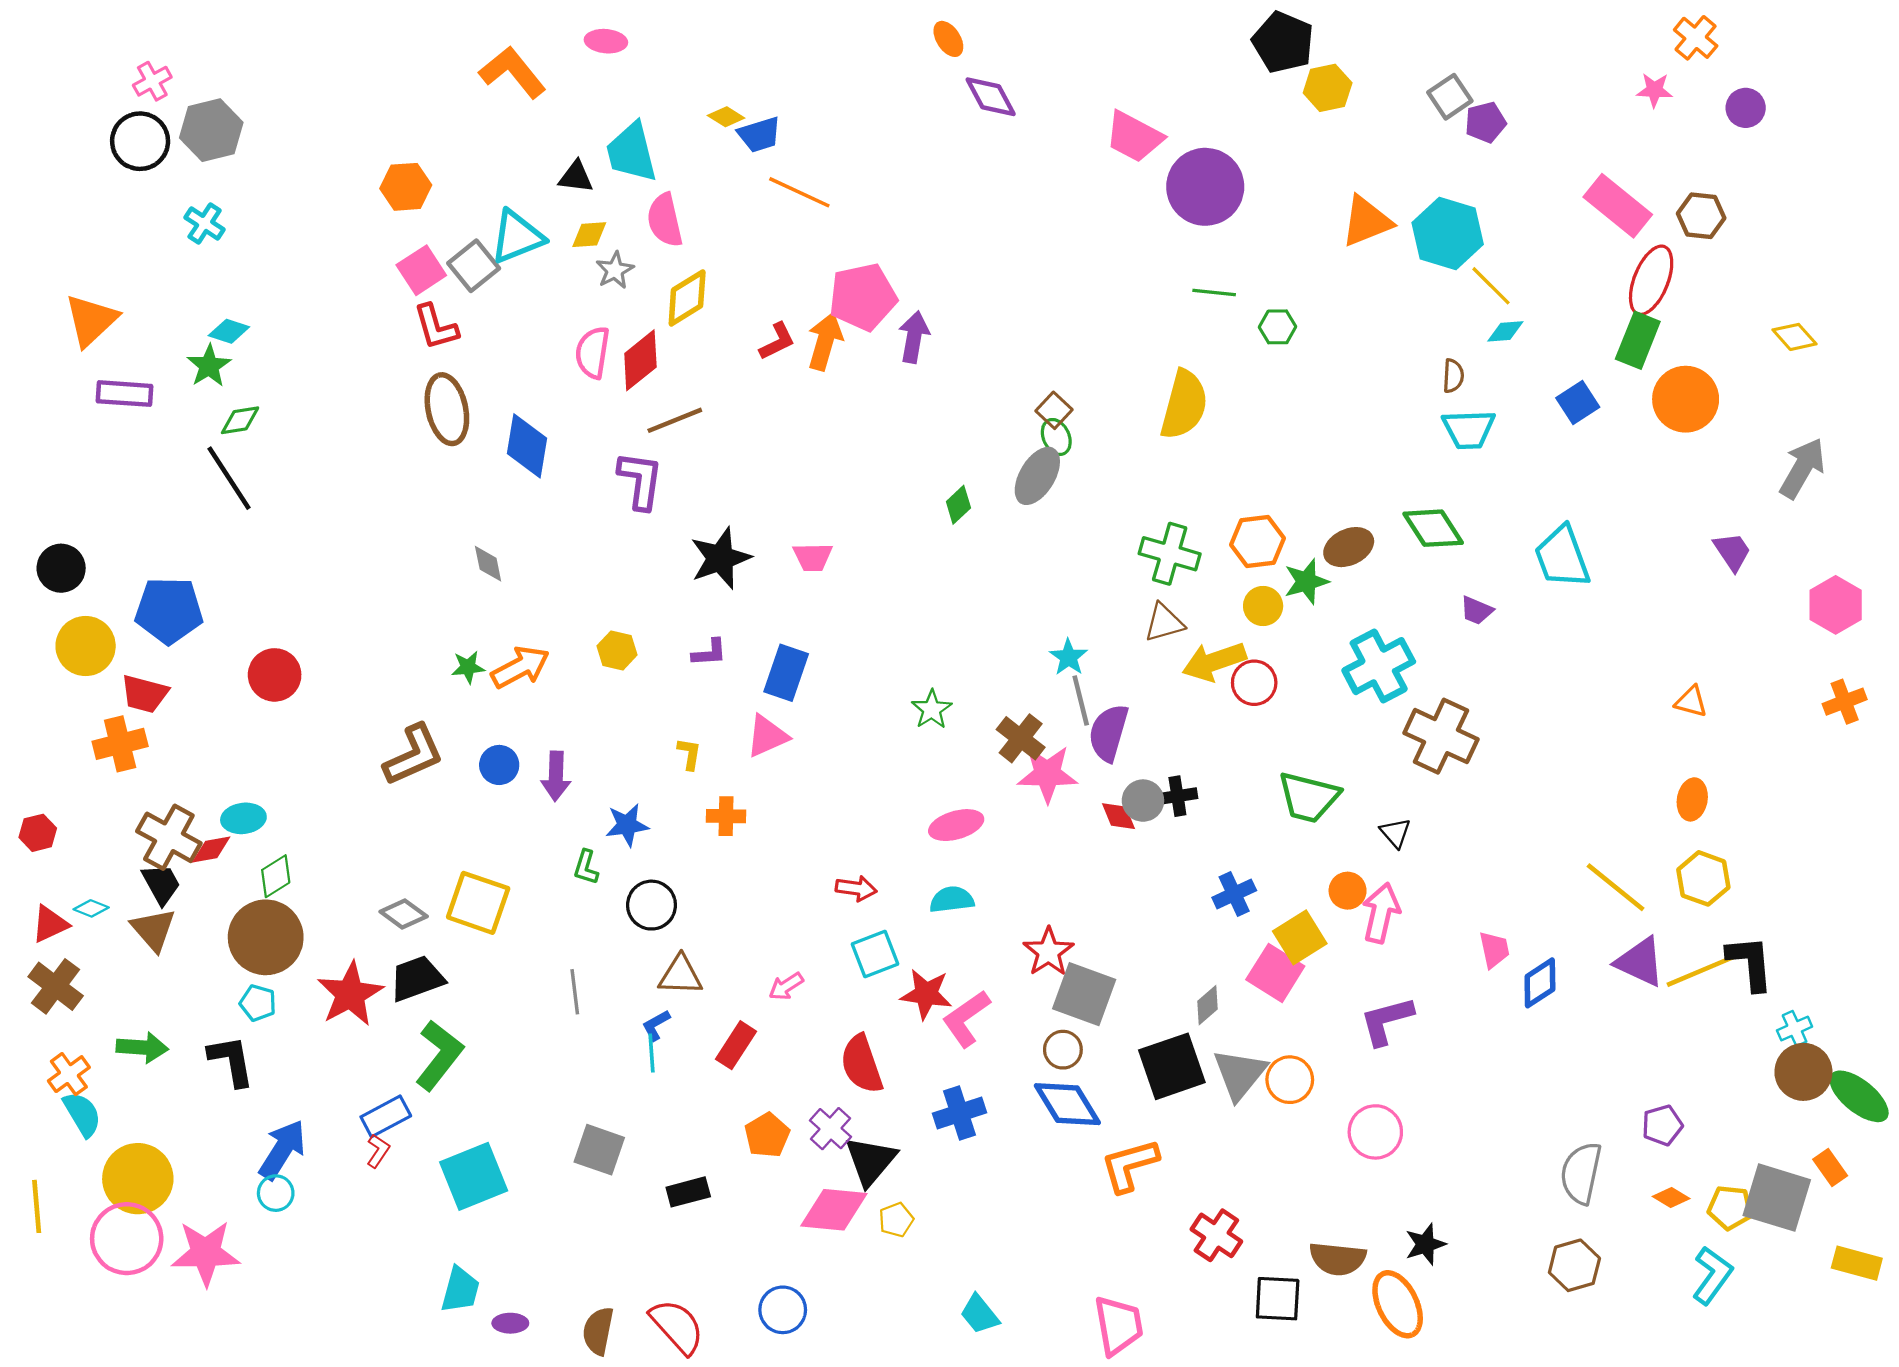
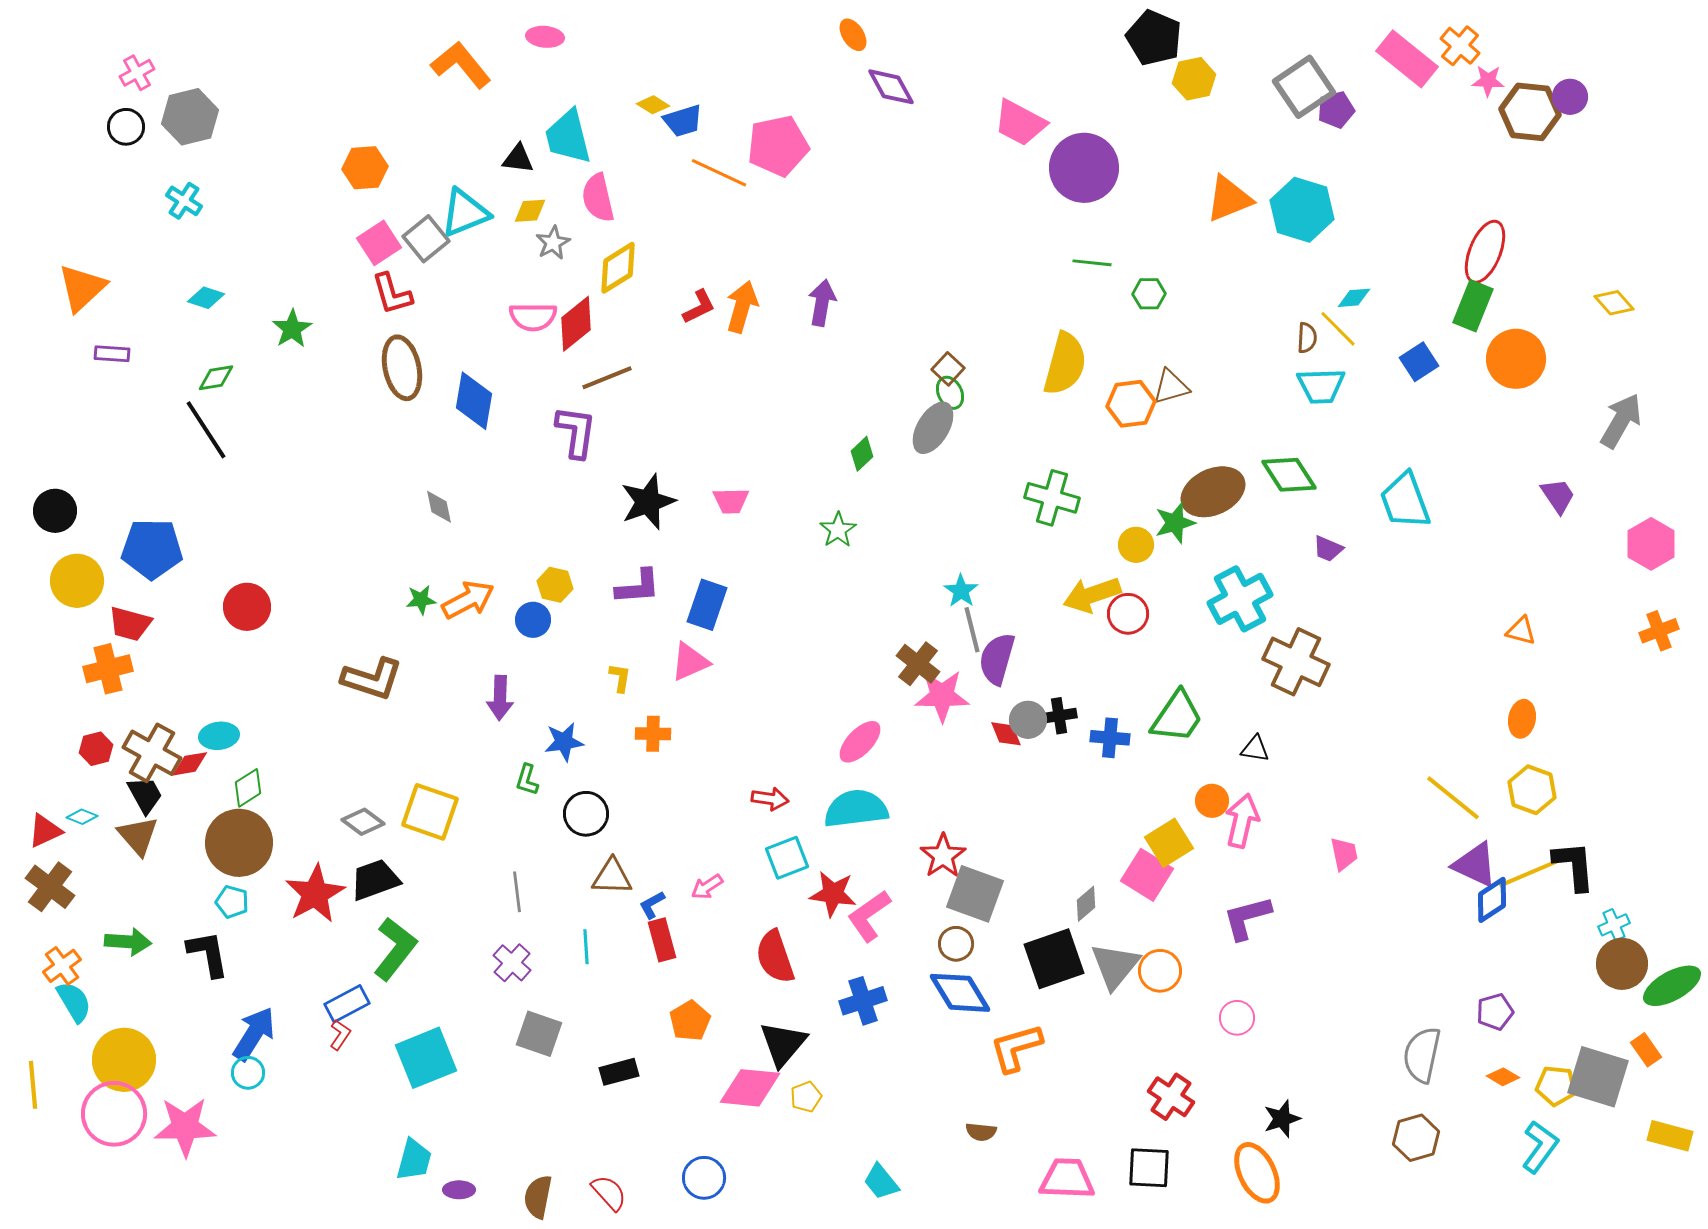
orange cross: (1696, 38) -> (1460, 46), moved
gray square: (1450, 97) -> (1304, 87), size x1.5
black circle: (140, 141) -> (126, 127), size x0.7
pink rectangle: (1618, 206) -> (1407, 59), moved
brown hexagon: (1701, 216) -> (1530, 112), moved, size x1.4
yellow line: (1491, 286) -> (1338, 329), moved
pink pentagon: (863, 297) -> (778, 146), moved
pink semicircle: (593, 352) -> (533, 317), turned -99
green star: (209, 366) -> (292, 329), moved
purple rectangle: (124, 394) -> (112, 354), size x0.7
orange hexagon: (1257, 541) -> (1131, 404), moved
brown ellipse: (1349, 547) -> (1213, 492), size x1.4
brown triangle: (1164, 623) -> (1171, 387), moved
purple L-shape: (709, 653) -> (638, 587), size x1.4
green star: (932, 709) -> (838, 530), moved
brown L-shape: (414, 755) -> (372, 679), turned 42
blue circle: (499, 765) -> (533, 620), moved
green trapezoid: (1309, 797) -> (1177, 717), turned -70
pink ellipse: (956, 825) -> (860, 742), turned -30
red hexagon: (38, 833) -> (96, 749), moved
black triangle: (1395, 833) -> (1255, 749), turned -40
blue cross: (1234, 894) -> (1110, 738), moved, turned 30
cyan semicircle: (952, 900) -> (856, 809), size x1.6
blue diamond: (1540, 983) -> (1492, 900), moved
blue L-shape: (656, 1025) -> (652, 905), moved
red rectangle: (736, 1045) -> (662, 940), turned -48
green ellipse: (1859, 1096) -> (1672, 986), turned -68
purple cross: (831, 1129) -> (512, 963), moved
pink circle: (1375, 1132) -> (1237, 1018), size x0.7
red cross: (1216, 1235) -> (1171, 1097), moved
brown semicircle: (1338, 1259) -> (981, 1132), moved, size x0.6
pink trapezoid: (1119, 1325) -> (1067, 1179), moved, turned -78
red semicircle: (677, 1327) -> (609, 1193), size x0.7

